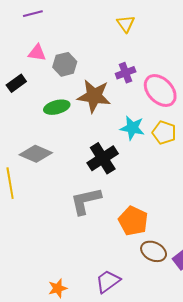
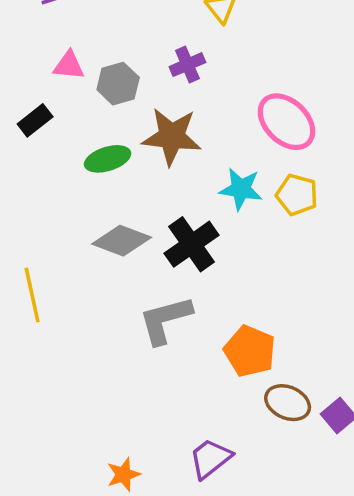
purple cross: (126, 73) -> (187, 65), moved
gray diamond: (36, 154) -> (122, 241), moved

